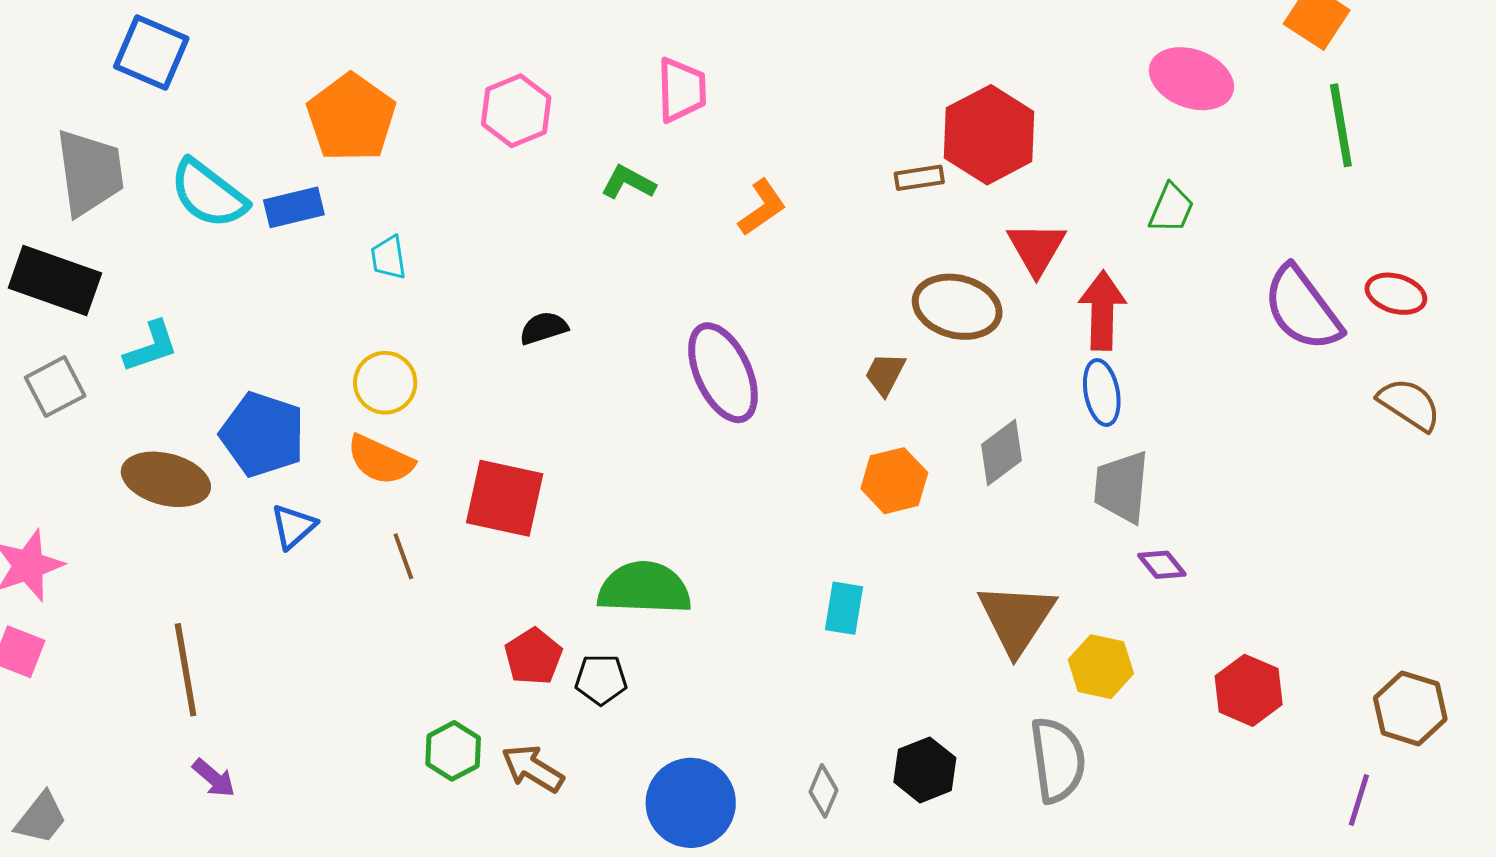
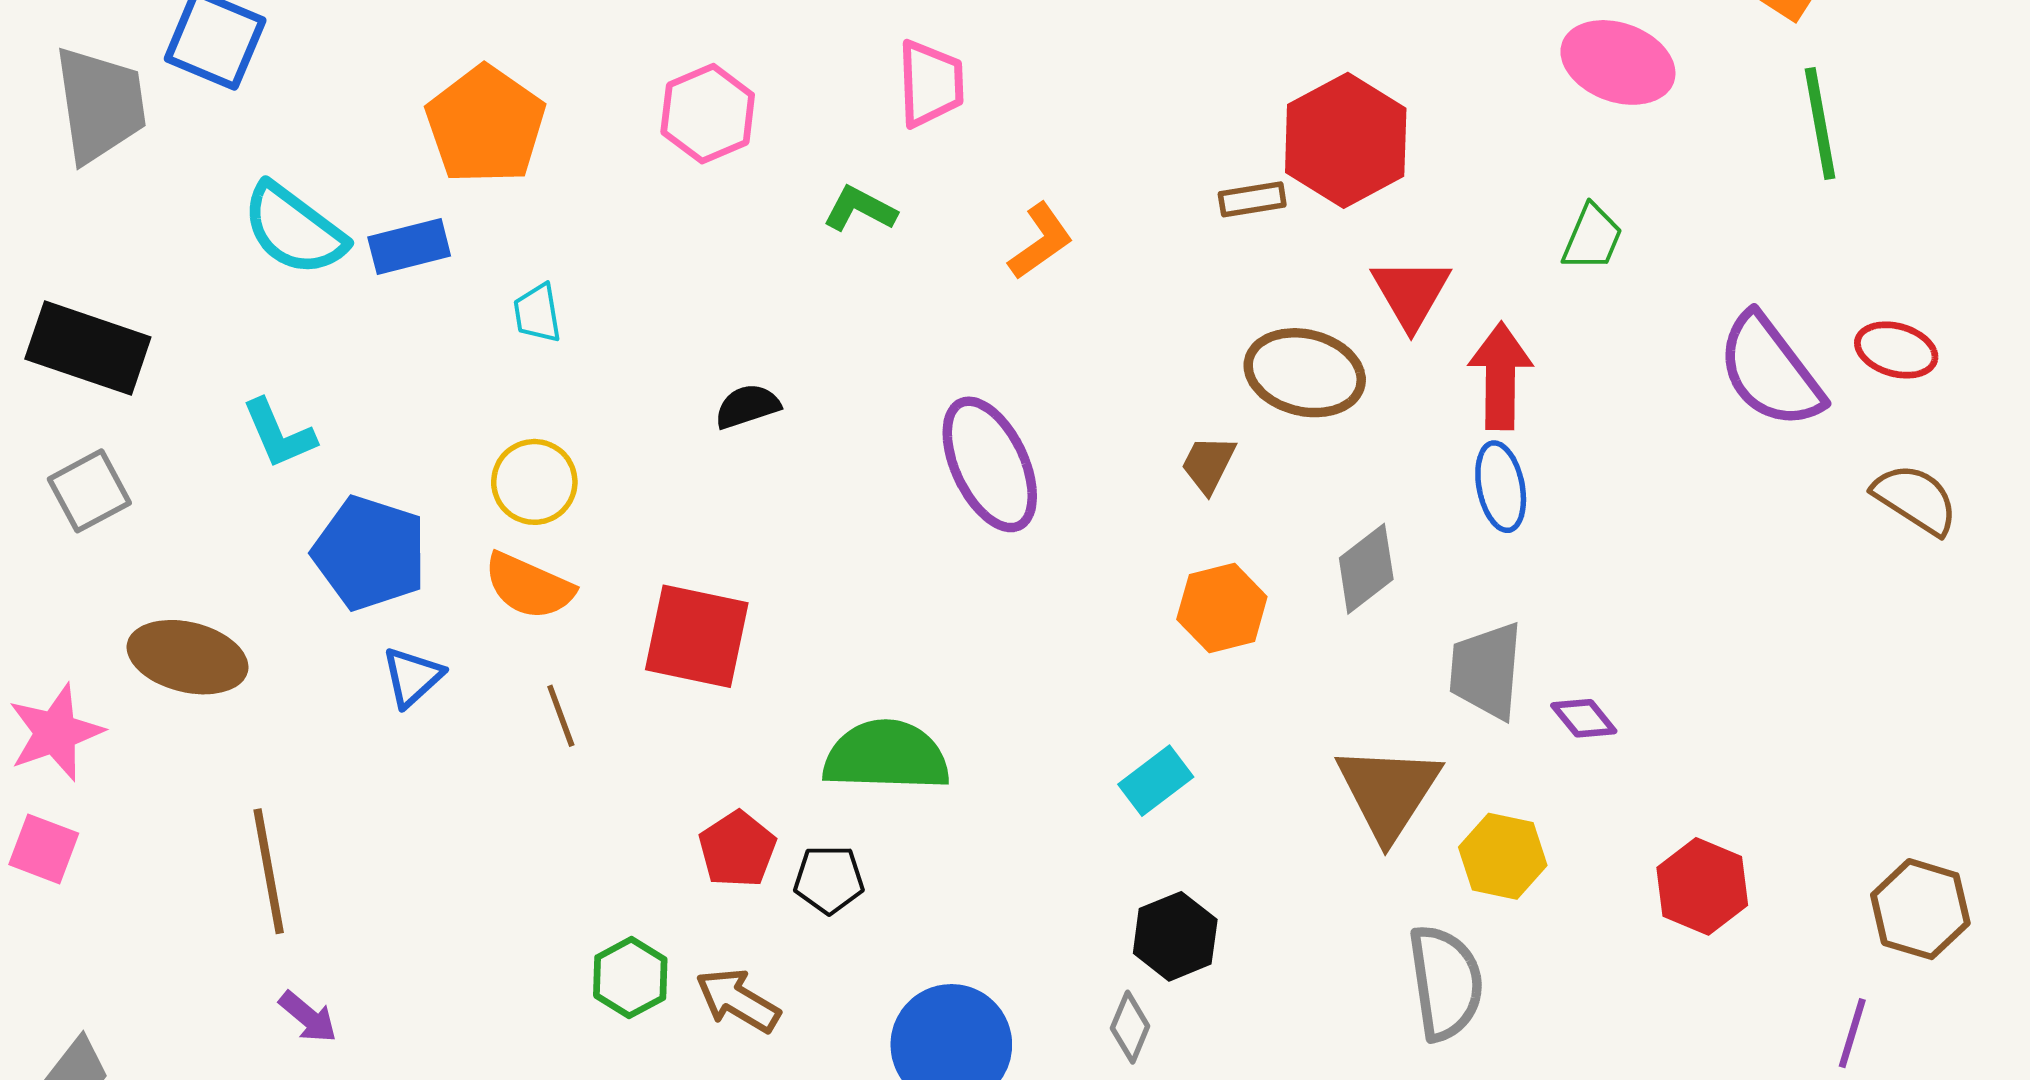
gray trapezoid: (90, 172) -> (100, 105), moved
cyan L-shape: (151, 347) -> (279, 434), moved, turned 86
brown ellipse: (166, 479) -> (188, 657), moved
gray trapezoid: (1122, 487) -> (1486, 671), moved
cyan rectangle: (844, 608) -> (1156, 781), turned 44
black hexagon: (925, 770) -> (1175, 936), moved

